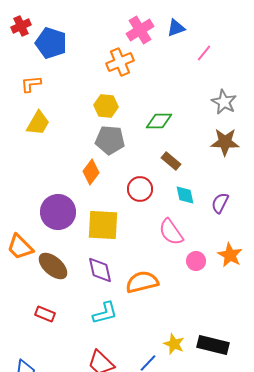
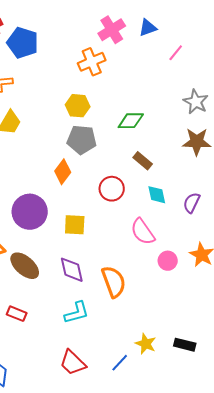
yellow square: (103, 225) -> (75, 225), size x0.7
orange semicircle: (142, 282) -> (114, 282), turned 84
black rectangle: (213, 345) -> (185, 345), size x0.7

